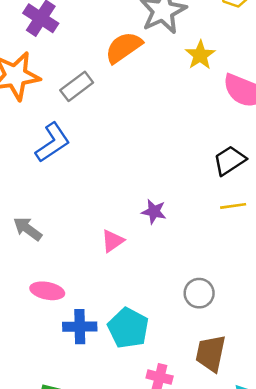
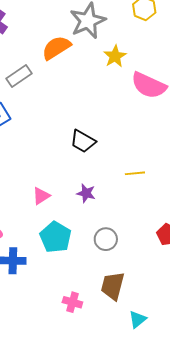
black trapezoid: (230, 161) -> (83, 141), moved, turned -120
purple star: (154, 212) -> (86, 193), moved
cyan pentagon: (128, 328) -> (56, 237), moved

